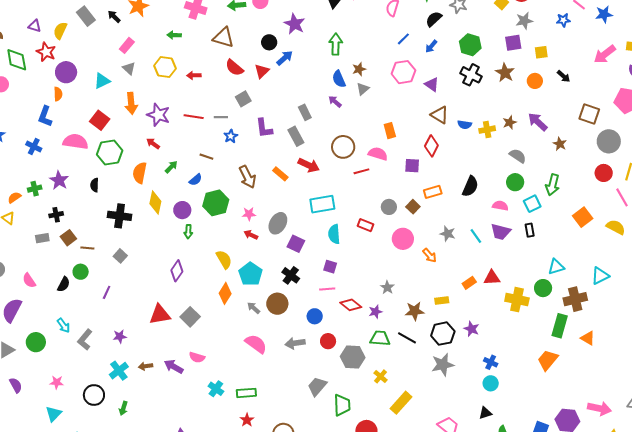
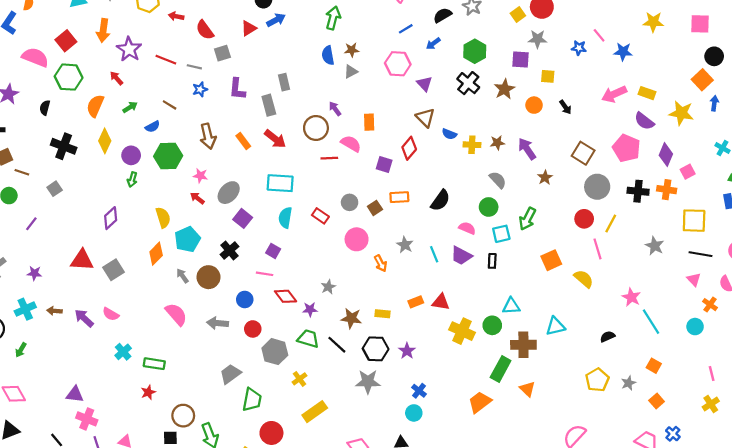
red semicircle: (234, 68) -> (205, 30), moved
purple arrow: (335, 101) -> (335, 109), moved

